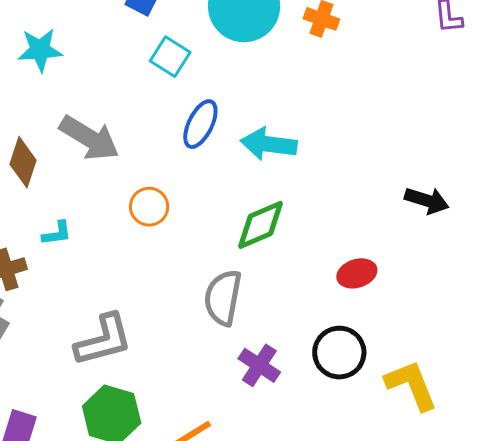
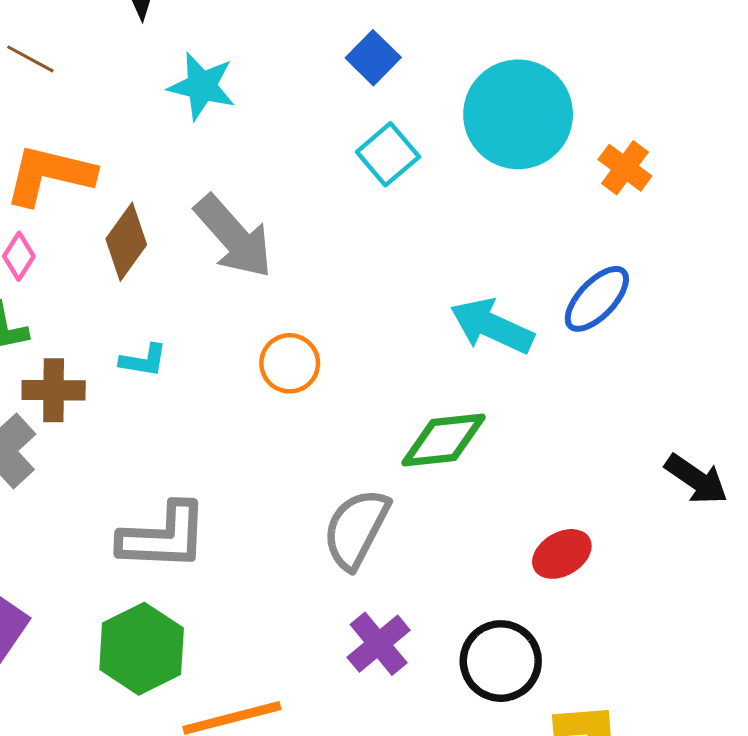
blue ellipse: (200, 124) -> (597, 299), moved
red ellipse: (357, 273) -> (562, 554), turned -30

